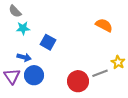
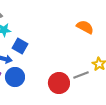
blue square: (48, 42) -> (20, 46), moved

